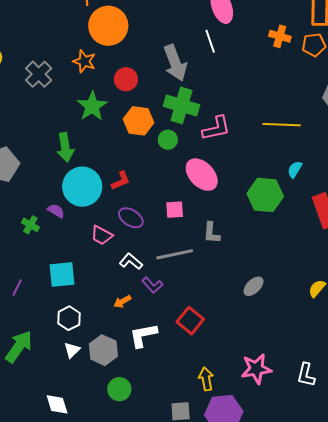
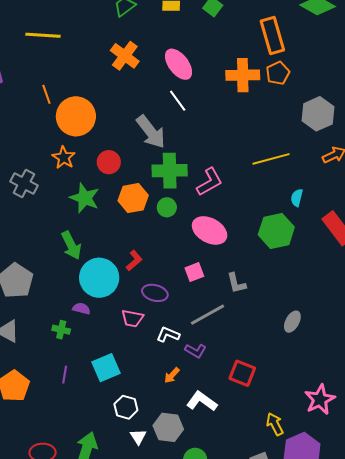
orange cross: (280, 36) -> (243, 75), size x1.5
orange star: (84, 61) -> (64, 158), turned 30
purple line: (17, 288) -> (65, 375), moved
white L-shape: (143, 335) -> (202, 401), turned 64

